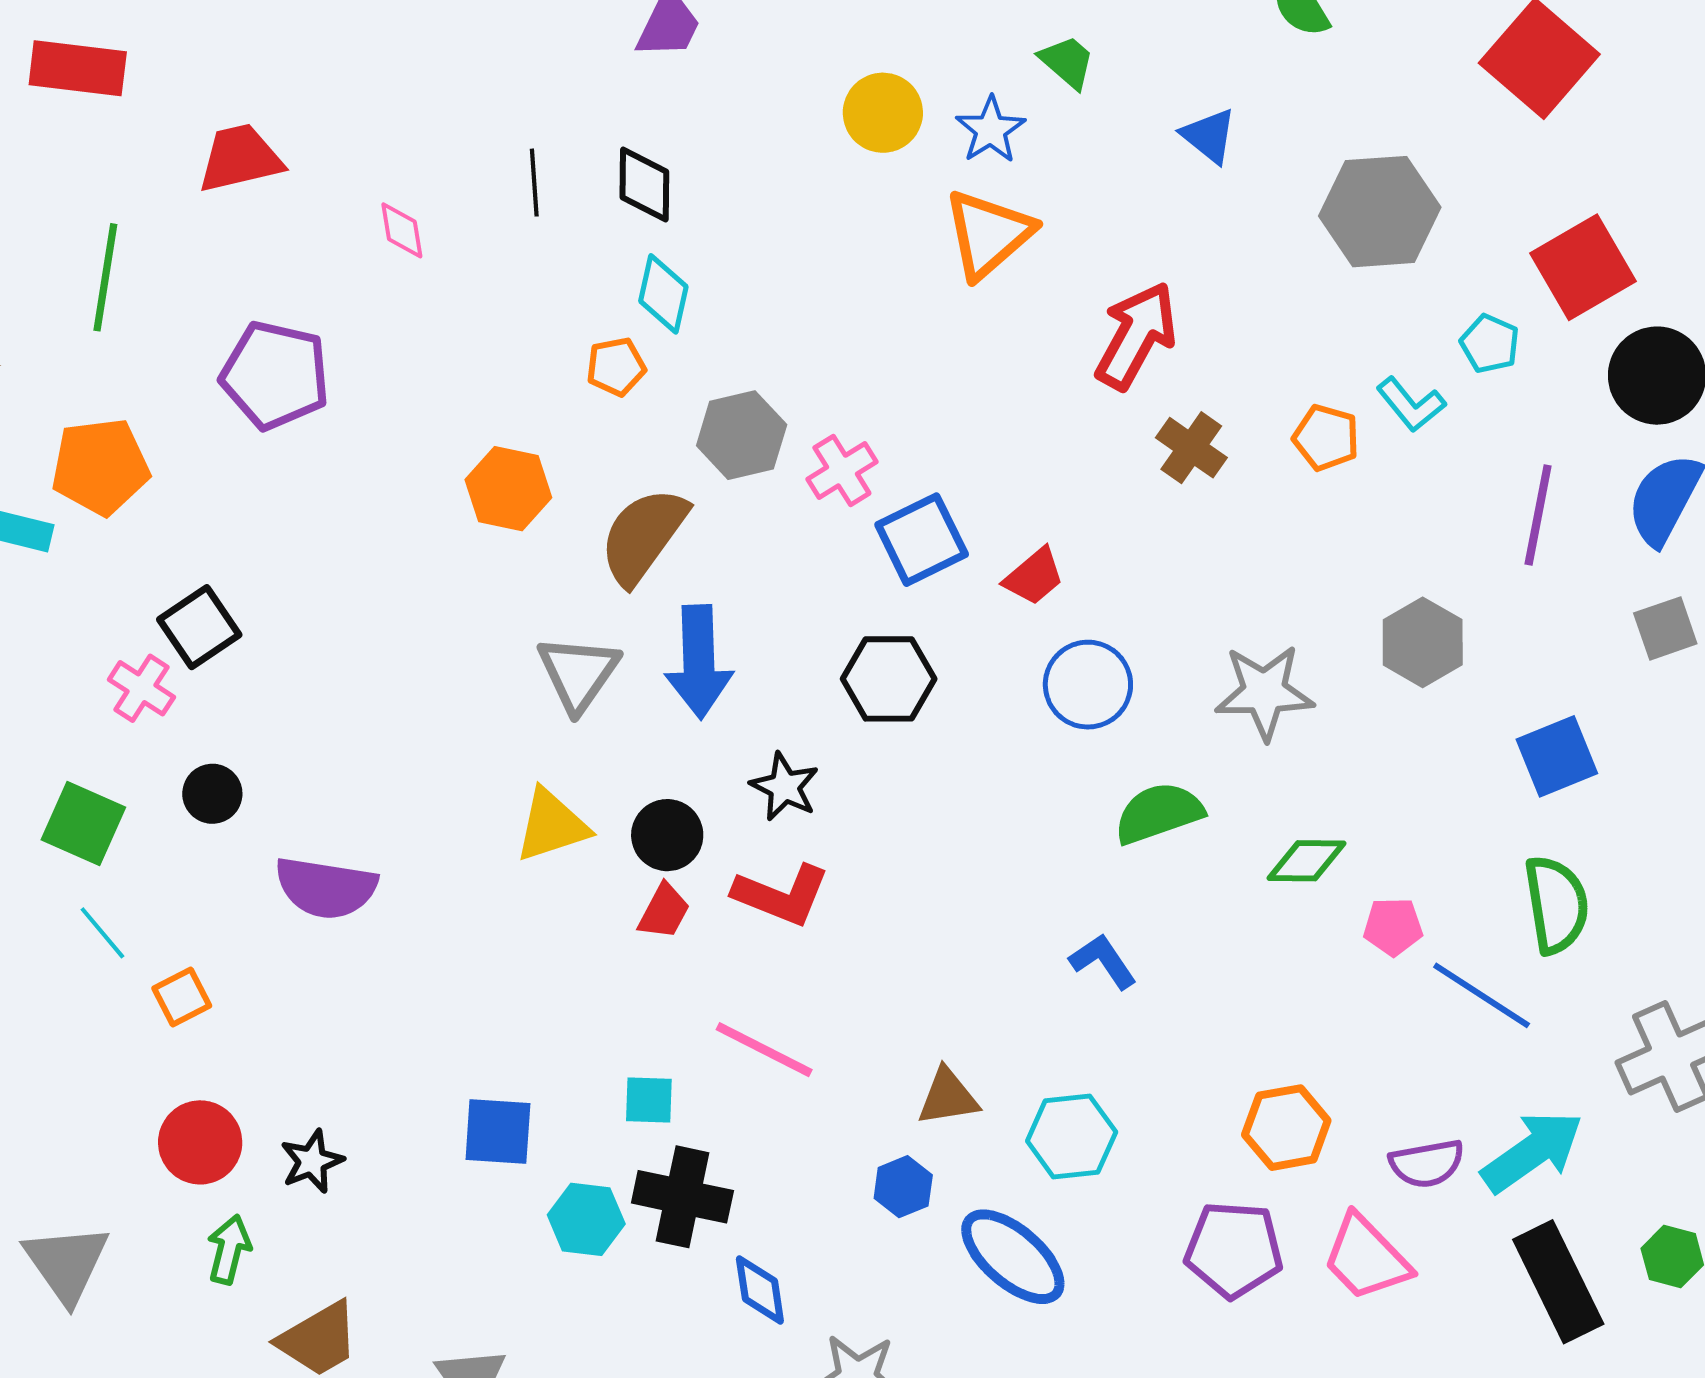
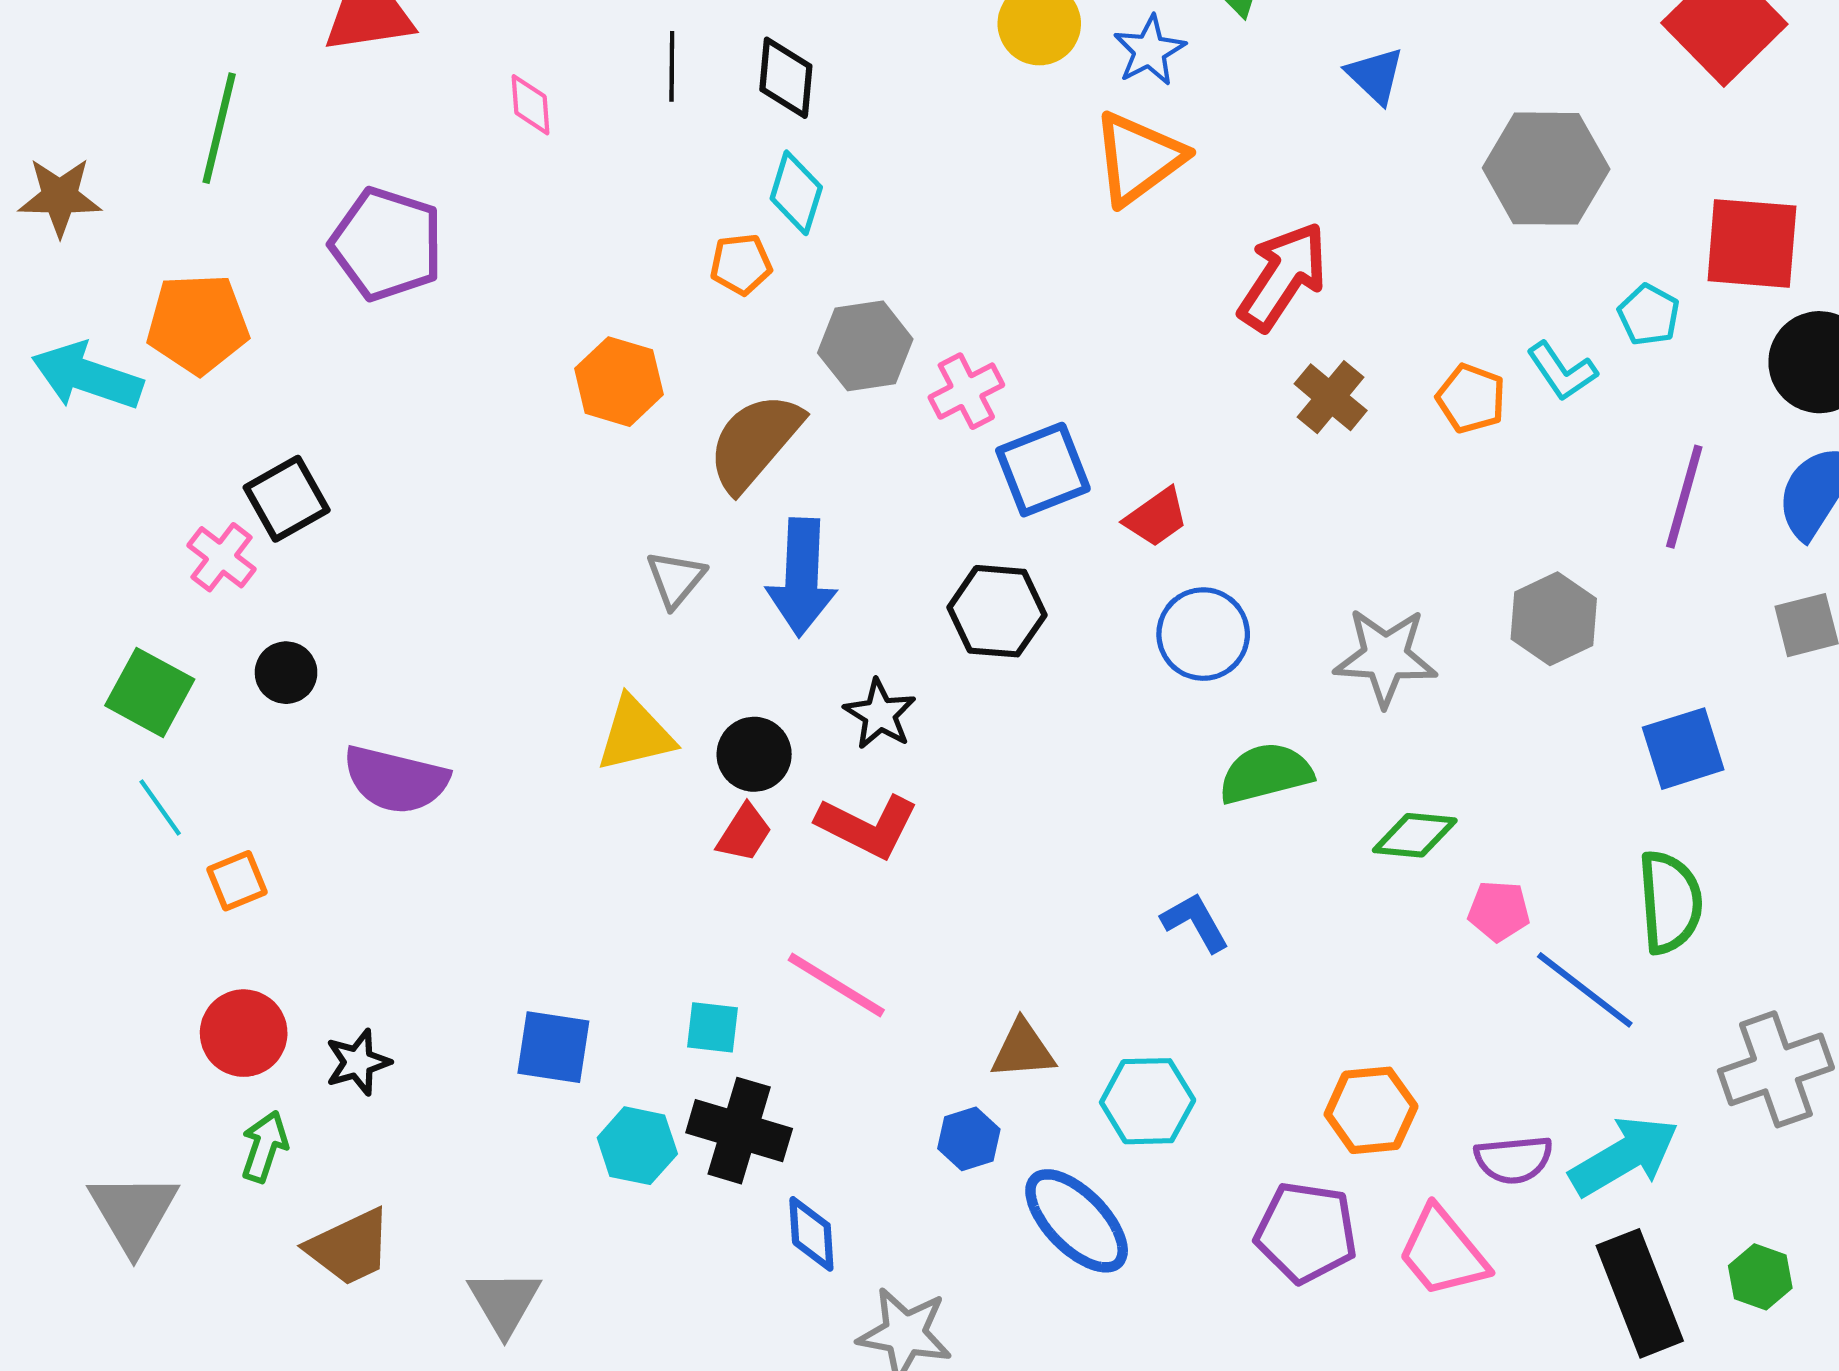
red square: (1583, 267) -> (1752, 243), turned 30
gray triangle: (578, 673) -> (676, 579), size x0.7
gray triangle: (66, 1263) -> (133, 1212), moved

